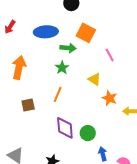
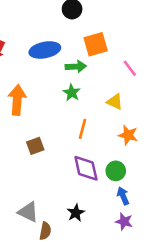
orange square: (86, 33) -> (96, 44), turned -36
orange line: (58, 94) -> (83, 129), moved
orange star: (110, 98) -> (128, 135), moved
blue arrow: (103, 154) -> (123, 196), moved

